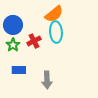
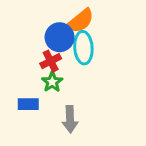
blue circle: (13, 25) -> (60, 37), moved
green star: (13, 45) -> (52, 82), moved

